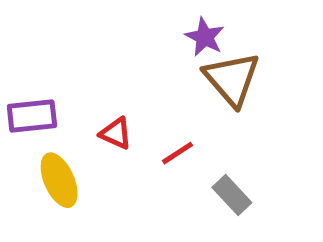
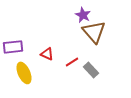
gray rectangle: (232, 195) -> (91, 70), moved

